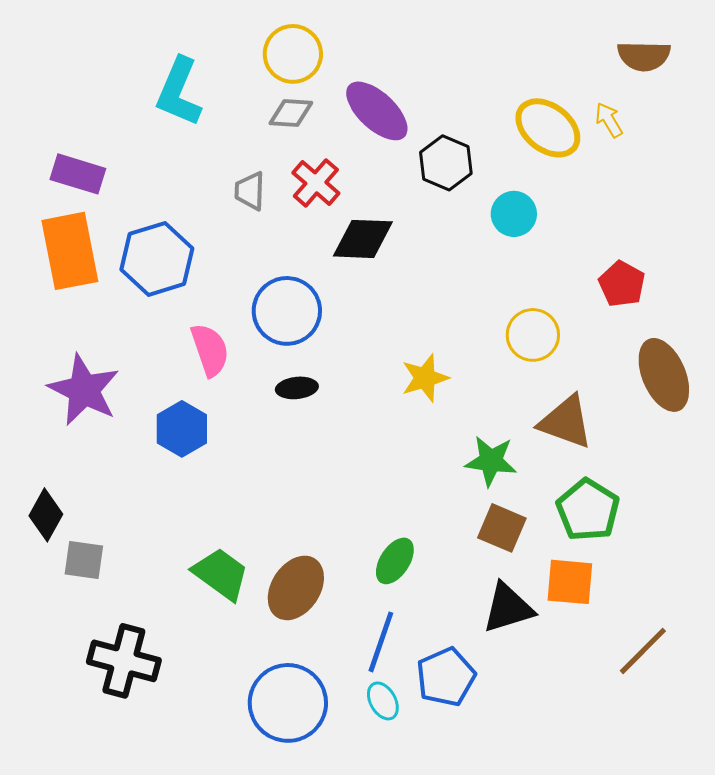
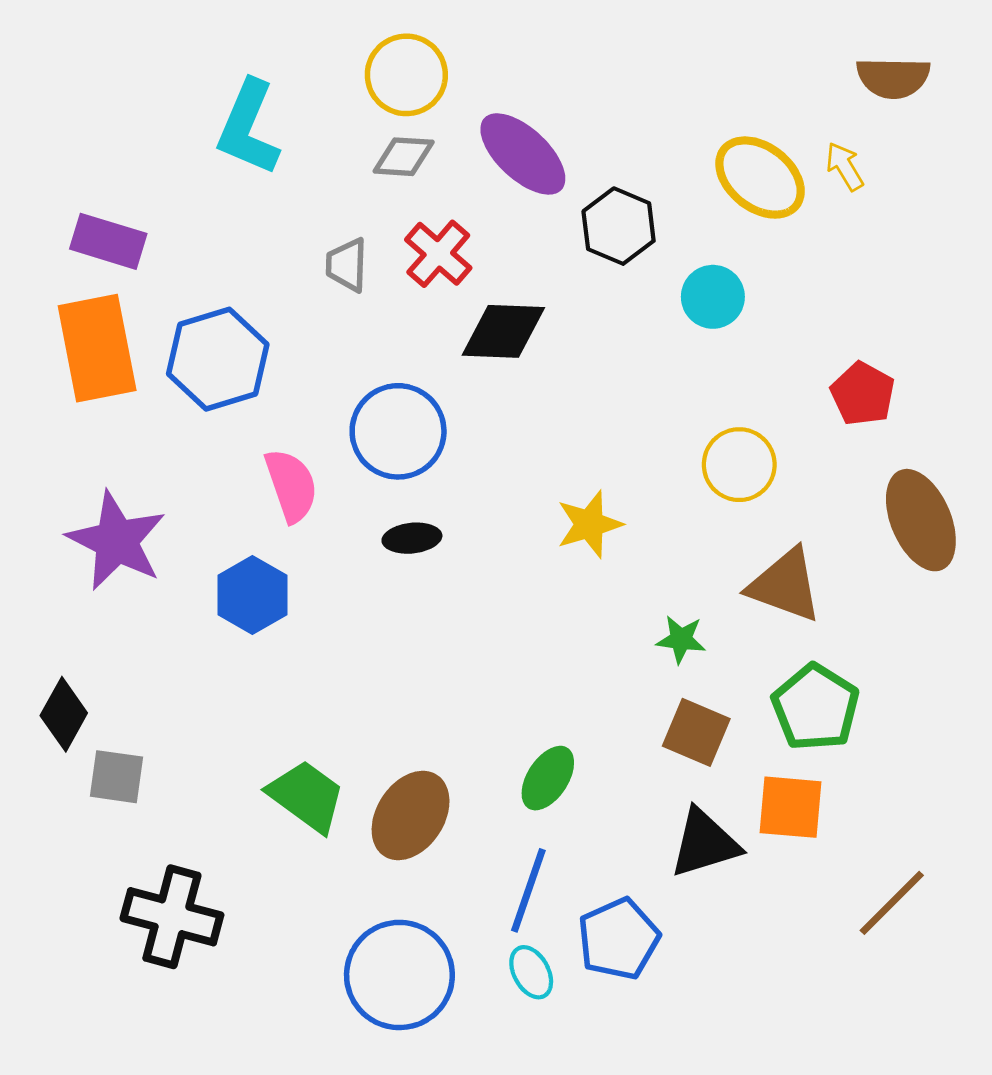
green star: (491, 461) -> (681, 639), size x0.7

